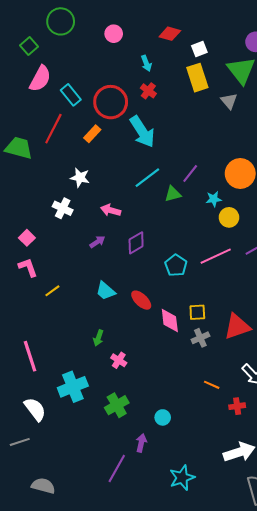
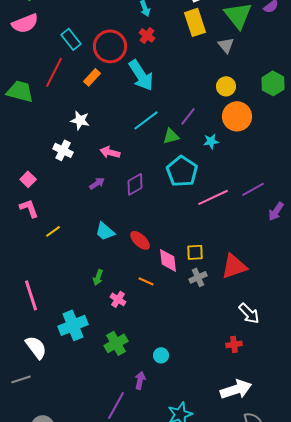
pink semicircle: (40, 79) -> (25, 23), moved, turned 40
yellow circle: (229, 217) -> (226, 86), moved
cyan pentagon: (176, 265) -> (182, 171), moved, size x1.4
orange line: (212, 385) -> (146, 281), moved

